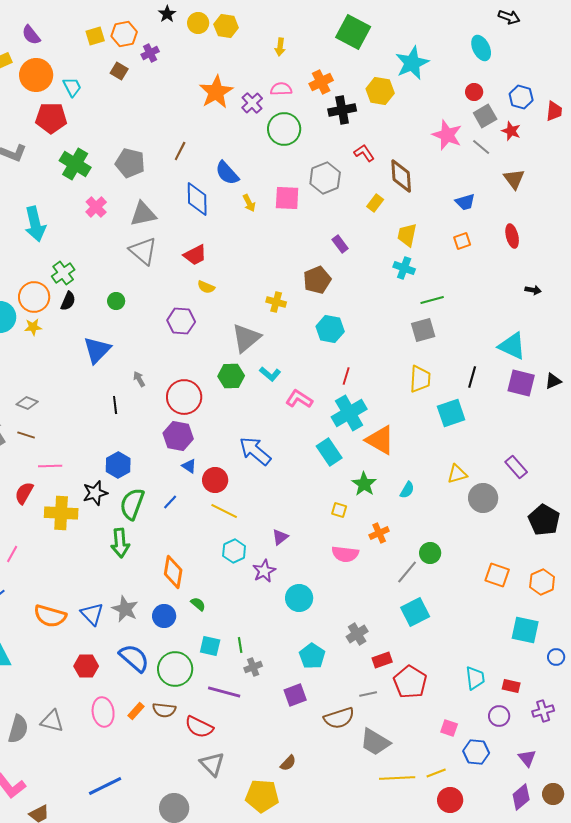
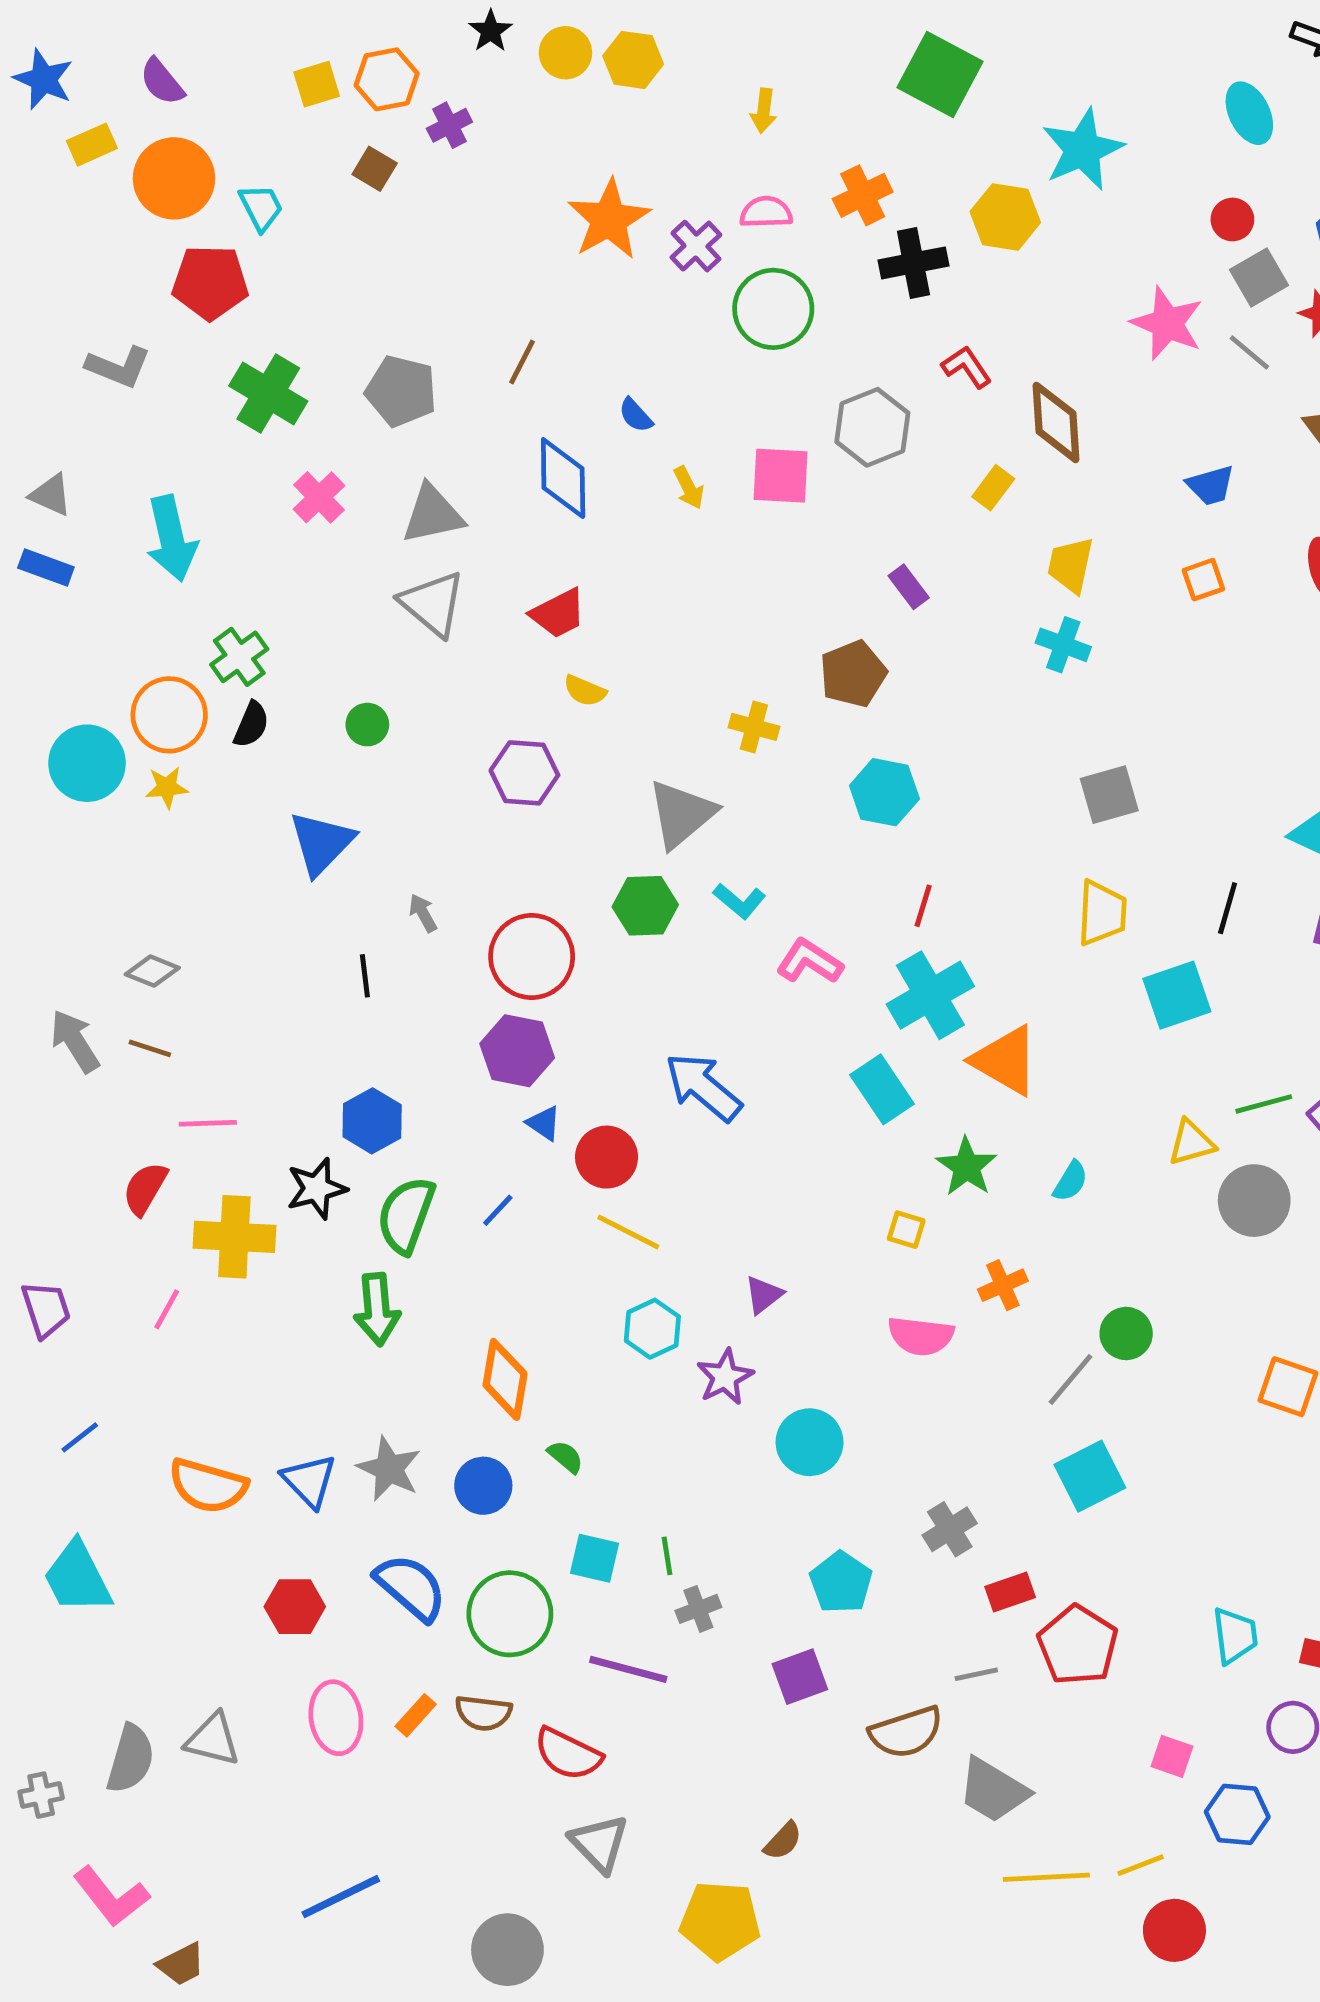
blue semicircle: (227, 173) -> (636, 415), size x0.6
green line: (432, 300) -> (1264, 1104), moved
pink line: (12, 554) -> (167, 1309), moved

